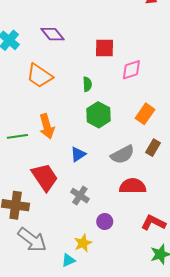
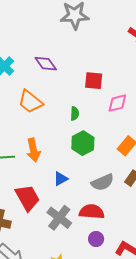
red semicircle: (133, 186) -> (92, 212), moved
gray cross: (80, 196) -> (59, 218), size x1.4
purple circle: (105, 222) -> (96, 239), moved

